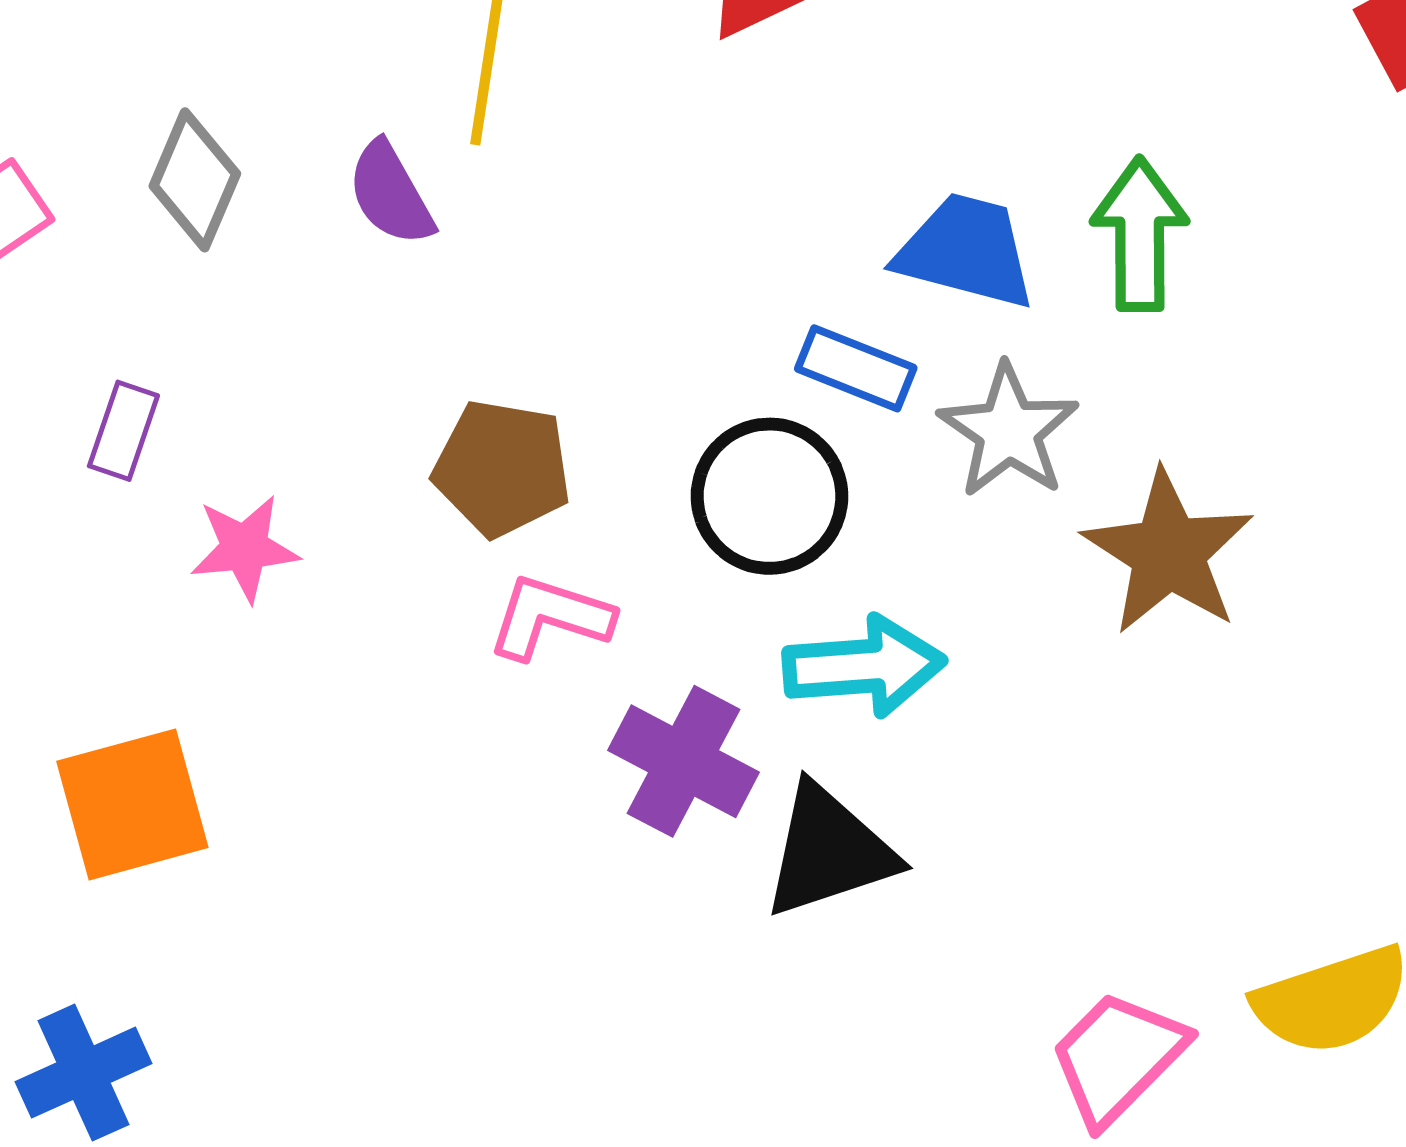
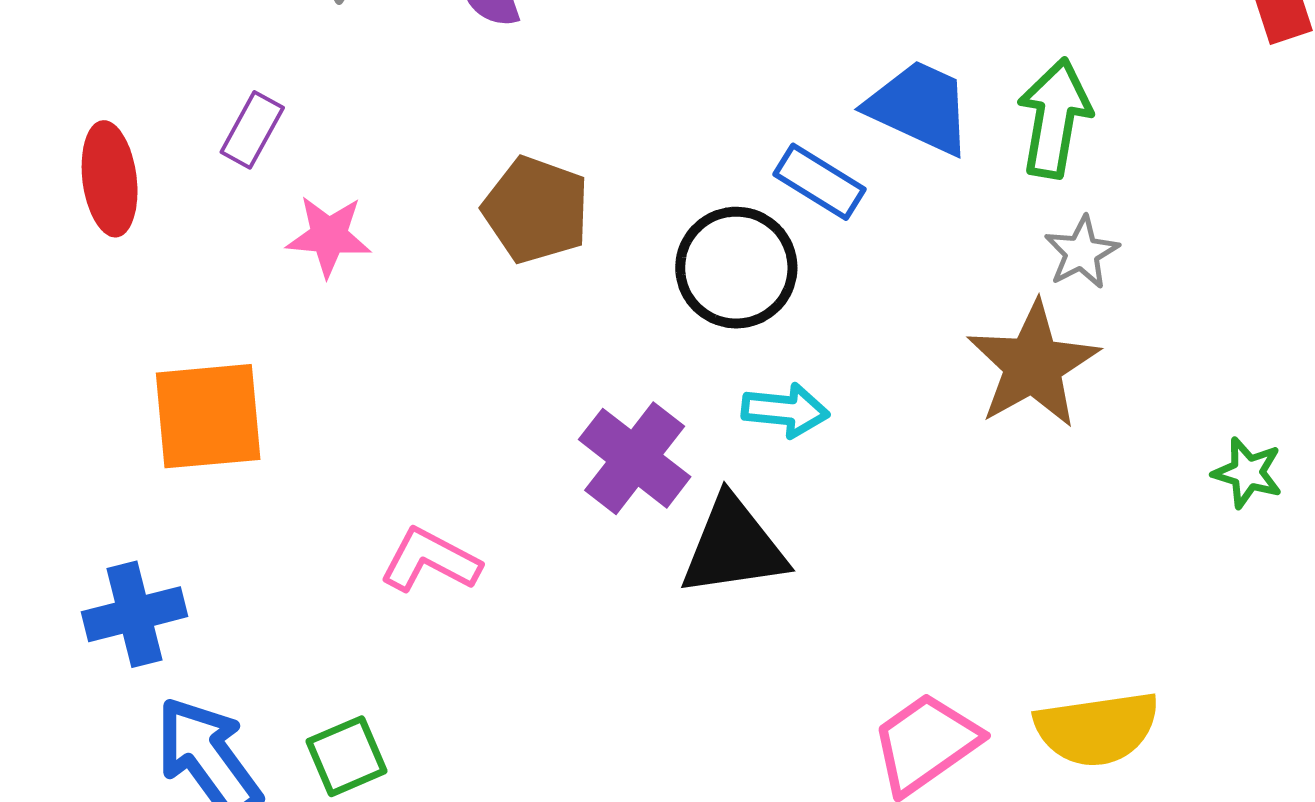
gray star: (1008, 431) -> (1082, 252), moved, size x0.7
pink L-shape: (550, 617) -> (430, 560), moved
cyan arrow: (864, 666) -> (785, 410), size x0.7

